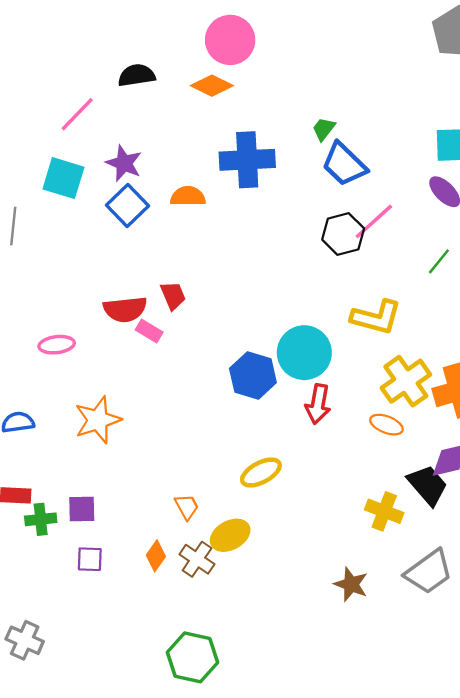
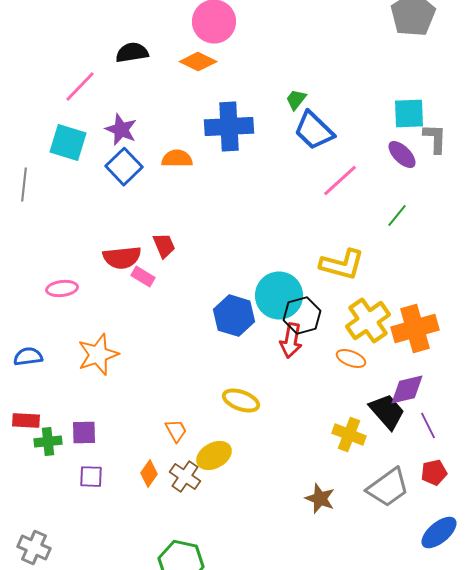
black hexagon: (343, 234) -> (302, 316), moved
yellow ellipse: (261, 473) -> (241, 401), turned 48

